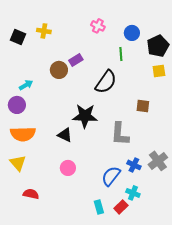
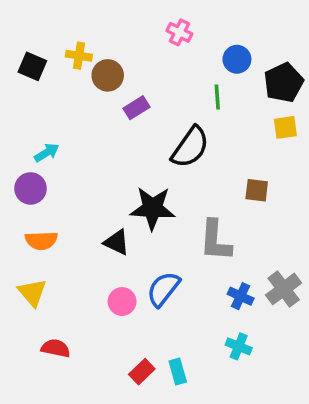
pink cross: (98, 26) -> (179, 32), moved
brown circle: (59, 70) -> (108, 75), moved
orange semicircle: (23, 134) -> (41, 241), size x0.7
blue semicircle: (111, 176) -> (163, 289), moved
red rectangle: (121, 207) -> (142, 372), moved

